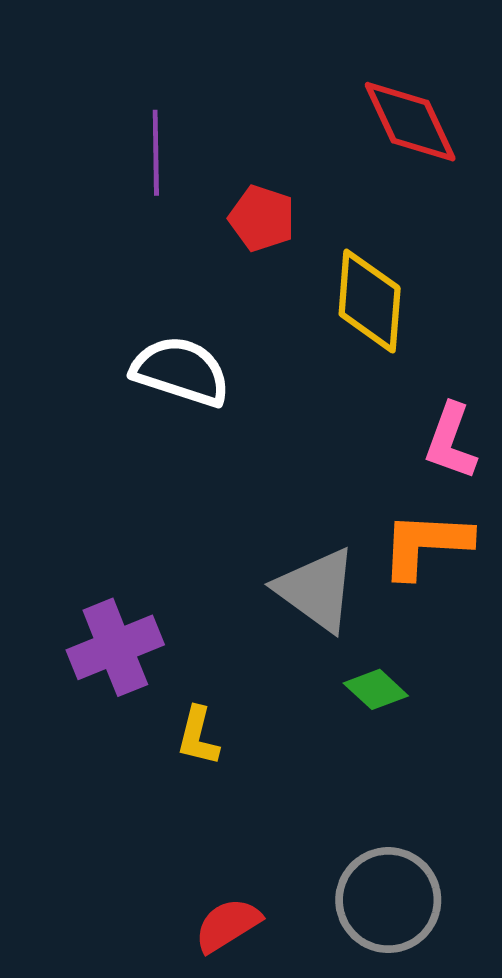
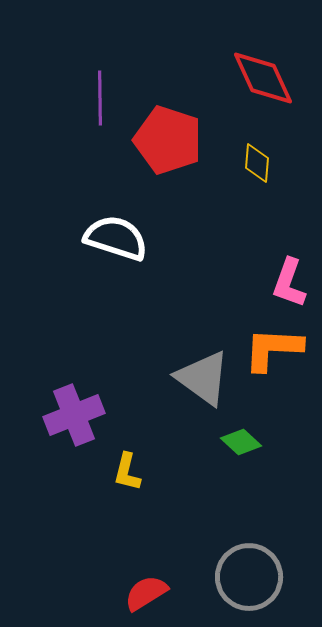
red pentagon: (262, 218) -> (168, 140), size x1.6
yellow diamond: (370, 301) -> (257, 163), moved, size x0.6

